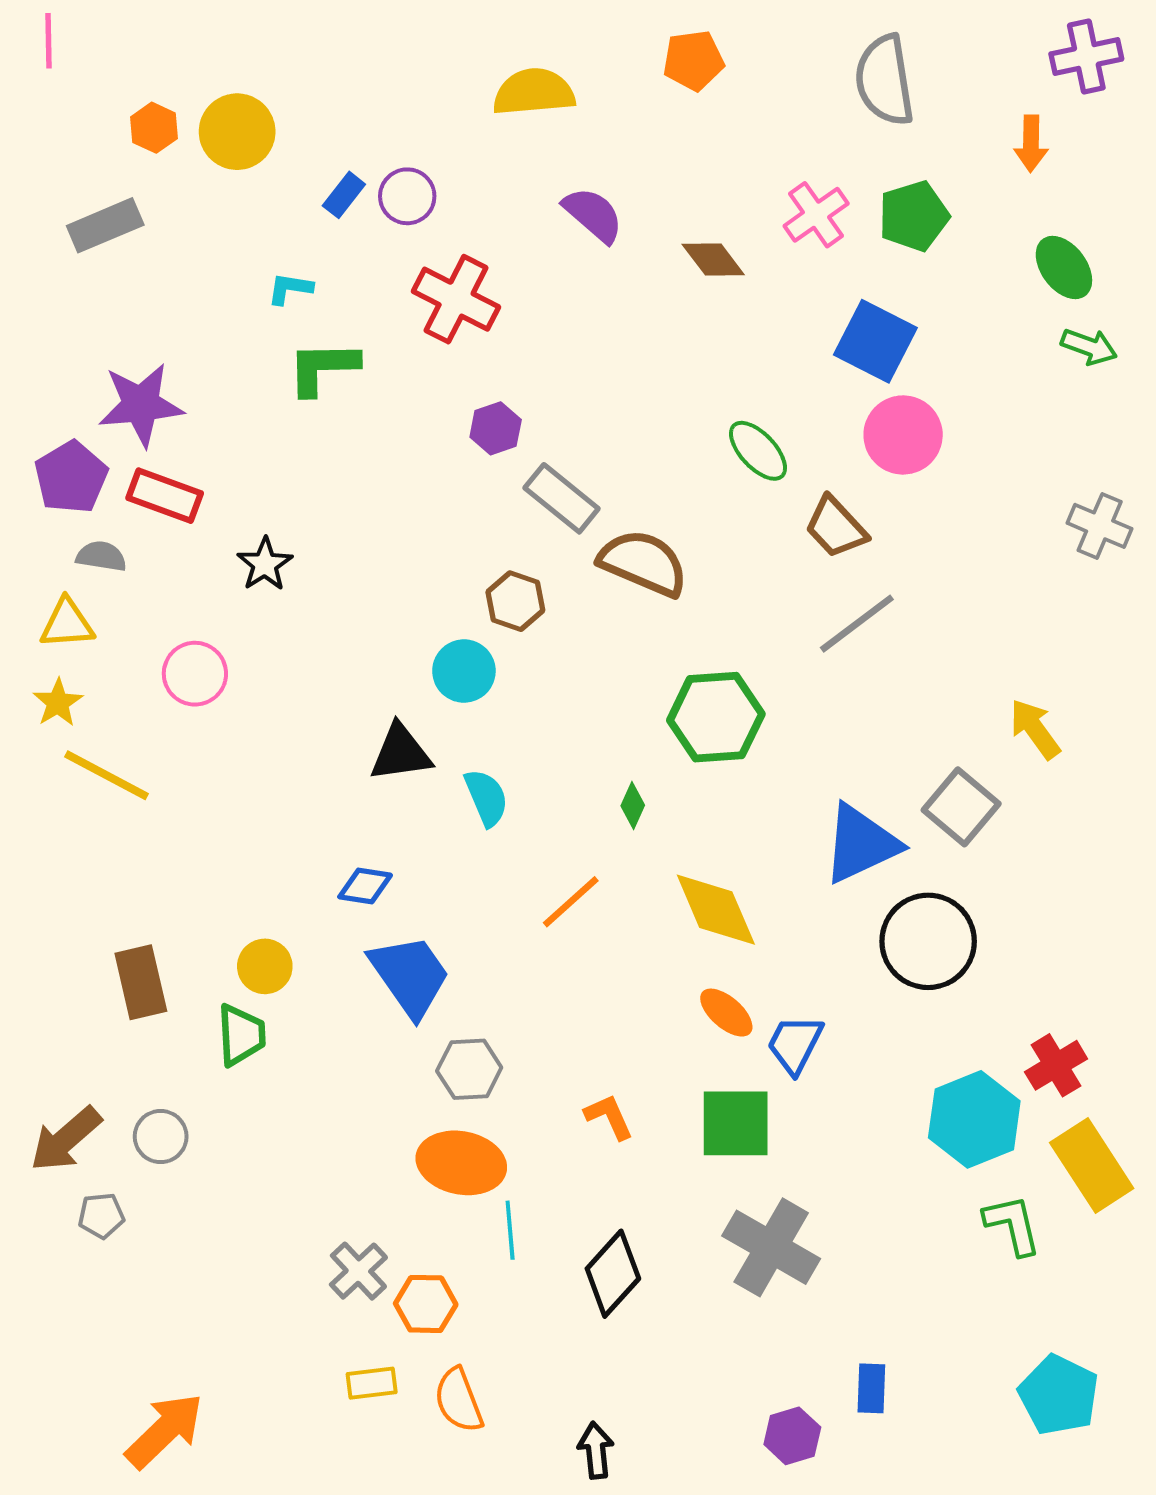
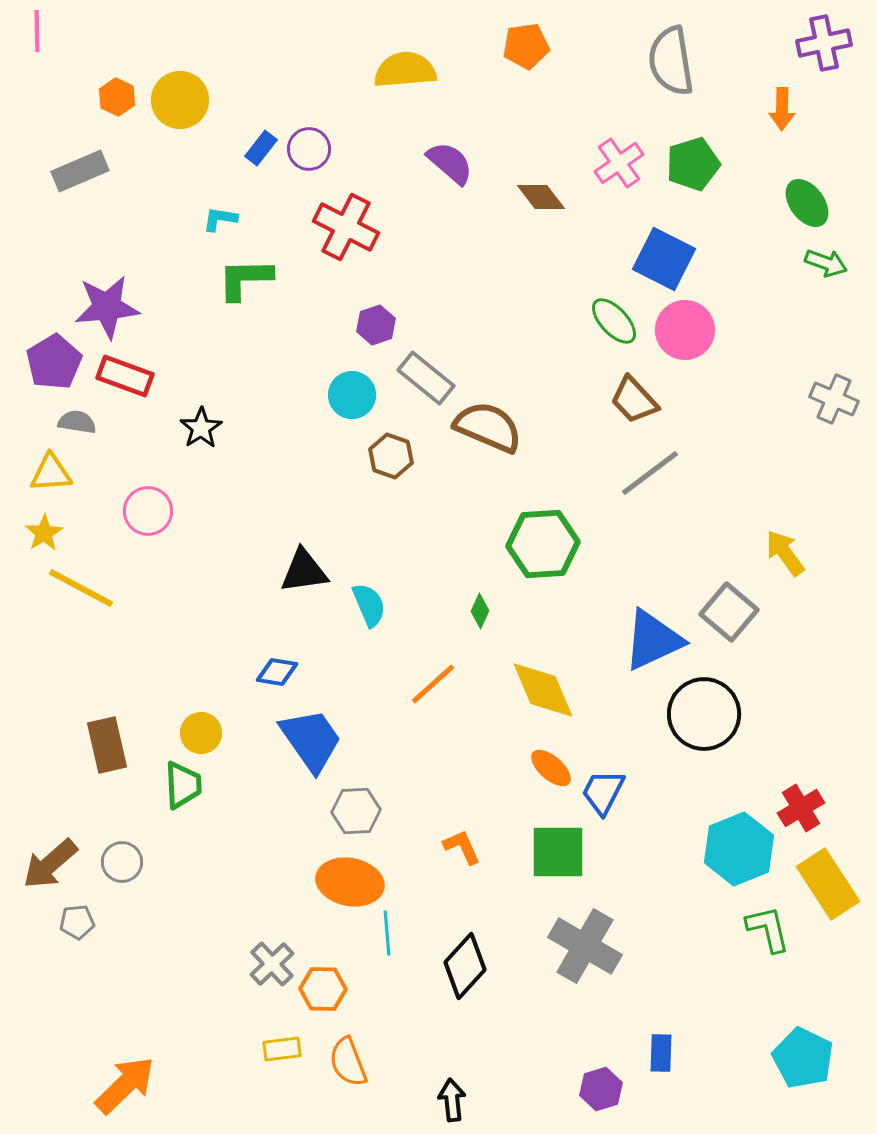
green ellipse: (758, 451) -> (614, 321), moved
cyan circle: (464, 671) -> (352, 395), moved

